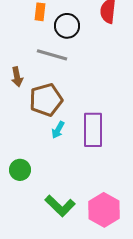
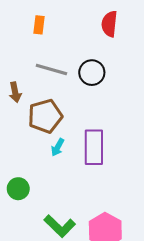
black circle: (67, 26) -> (92, 73), moved

